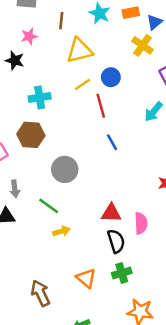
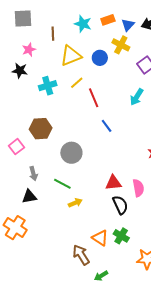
blue circle: (111, 77) -> (100, 58), moved
cyan cross: (40, 97) -> (48, 86), moved
green cross: (122, 273) -> (121, 236), moved, turned -35
brown arrow: (41, 293) -> (81, 255), moved

